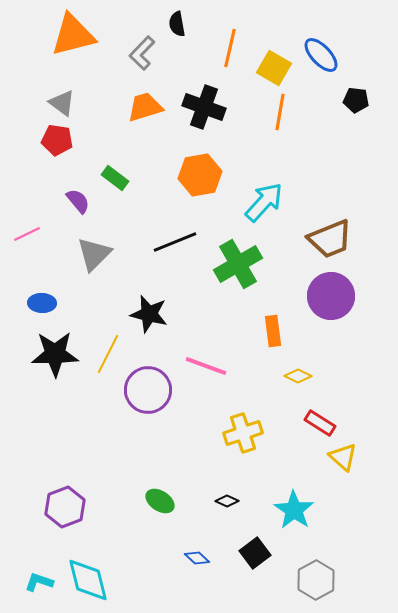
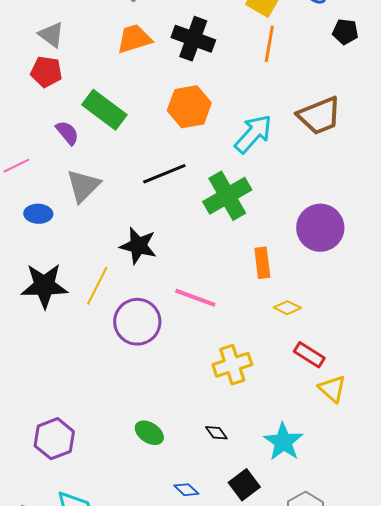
green rectangle: (115, 178) -> (104, 110), size x1.6
brown trapezoid: (330, 239) -> (319, 116), moved
blue ellipse: (42, 303) -> (38, 214), moved
black diamond: (227, 501) -> (216, 433), turned 30

